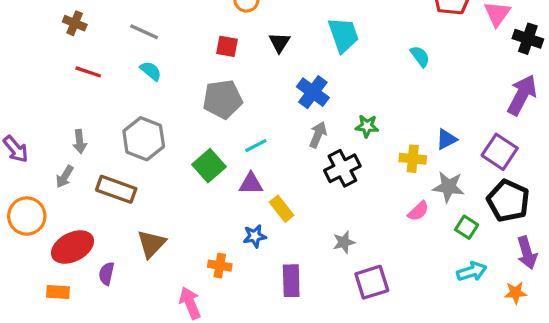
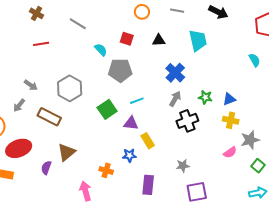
black triangle: (280, 43) -> (159, 40), turned 48
cyan semicircle: (420, 56) -> (254, 60), moved
cyan semicircle: (151, 71) -> (101, 50), moved
red line: (88, 72) -> (41, 44), turned -35
blue triangle: (446, 139) -> (229, 99), moved
gray arrow: (80, 141) -> (31, 85), turned -56
gray star: (448, 187) -> (250, 140), turned -30
purple semicircle: (107, 274) -> (46, 168), moved

